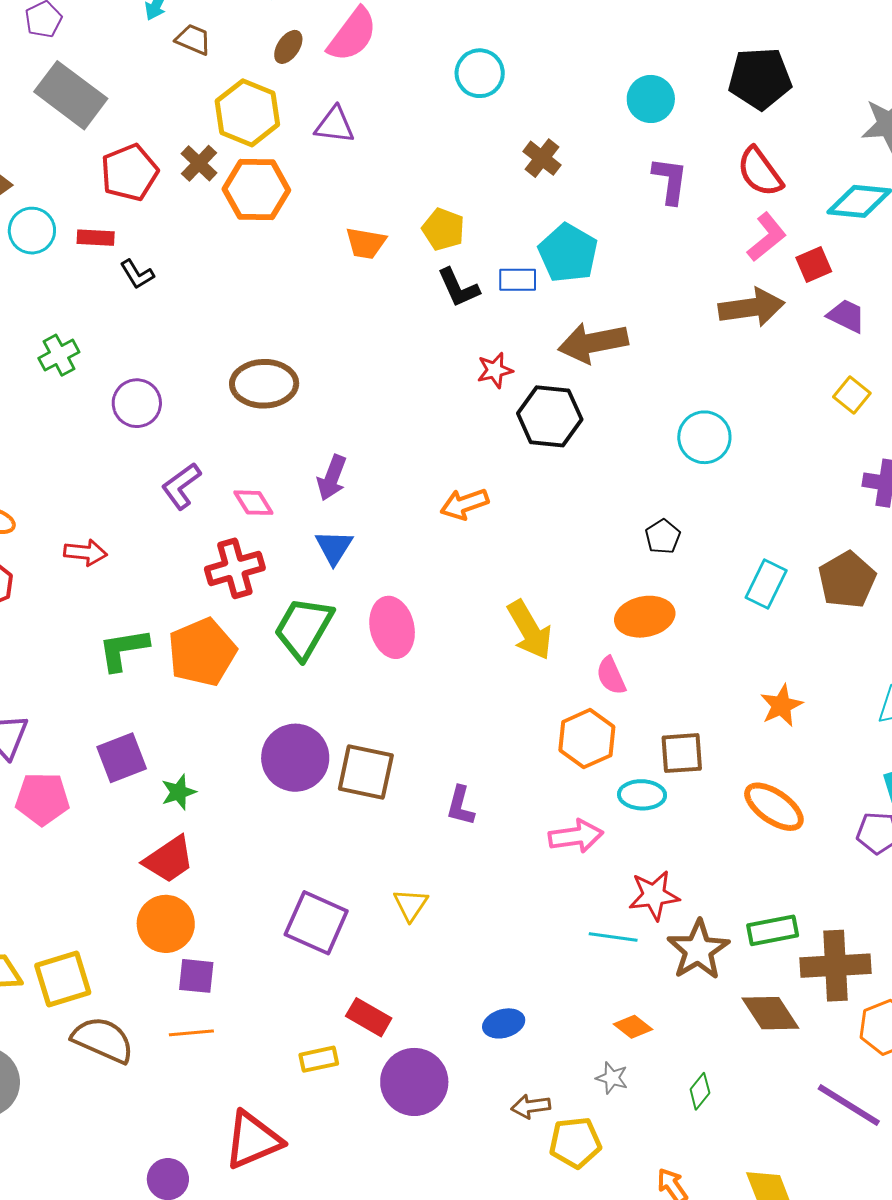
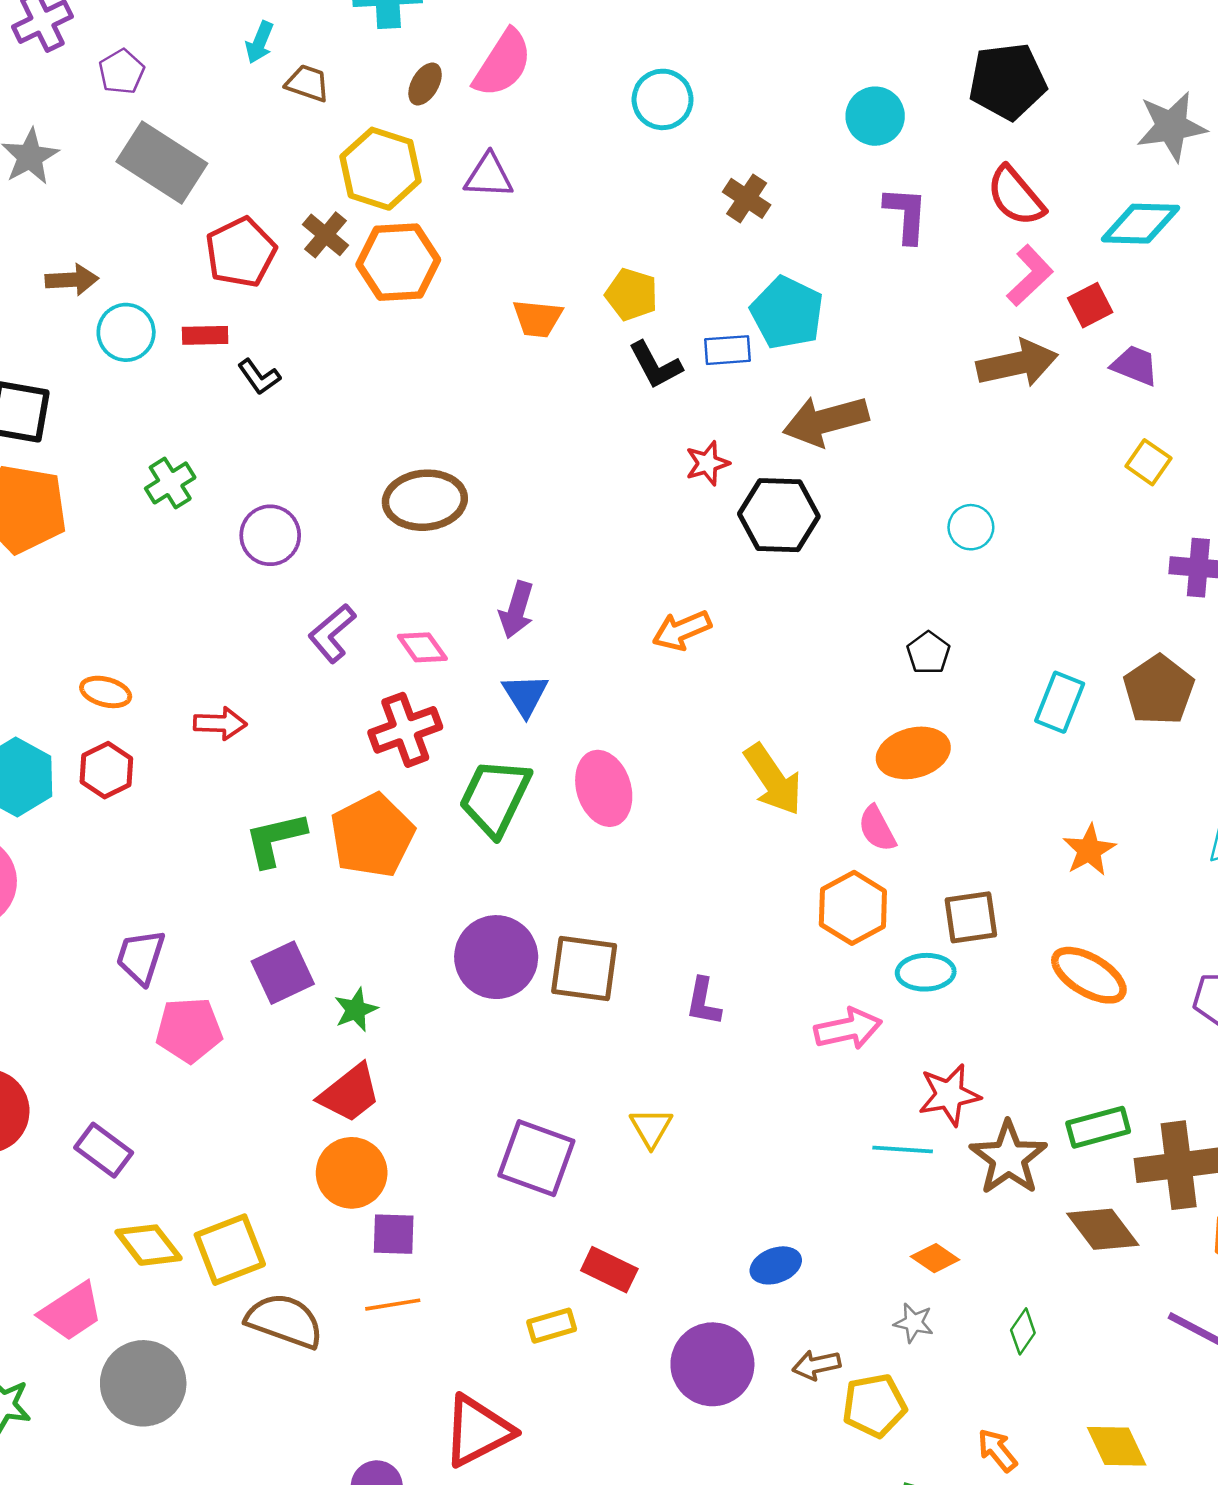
cyan circle: (704, 437) -> (971, 527), size x0.7
purple circle: (414, 1082) -> (712, 1364), moved

